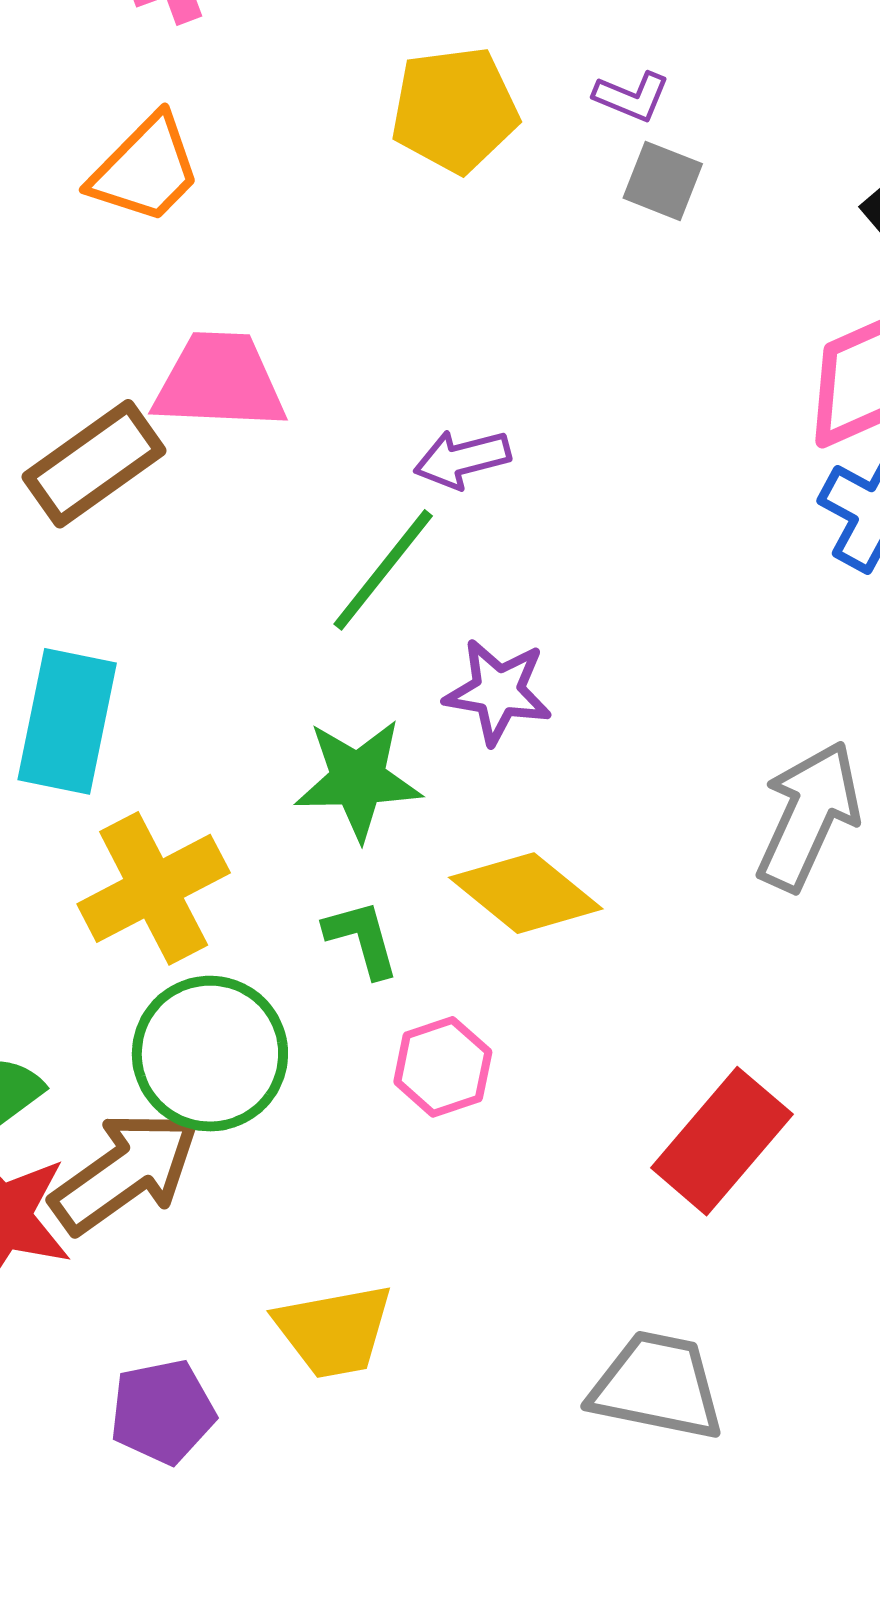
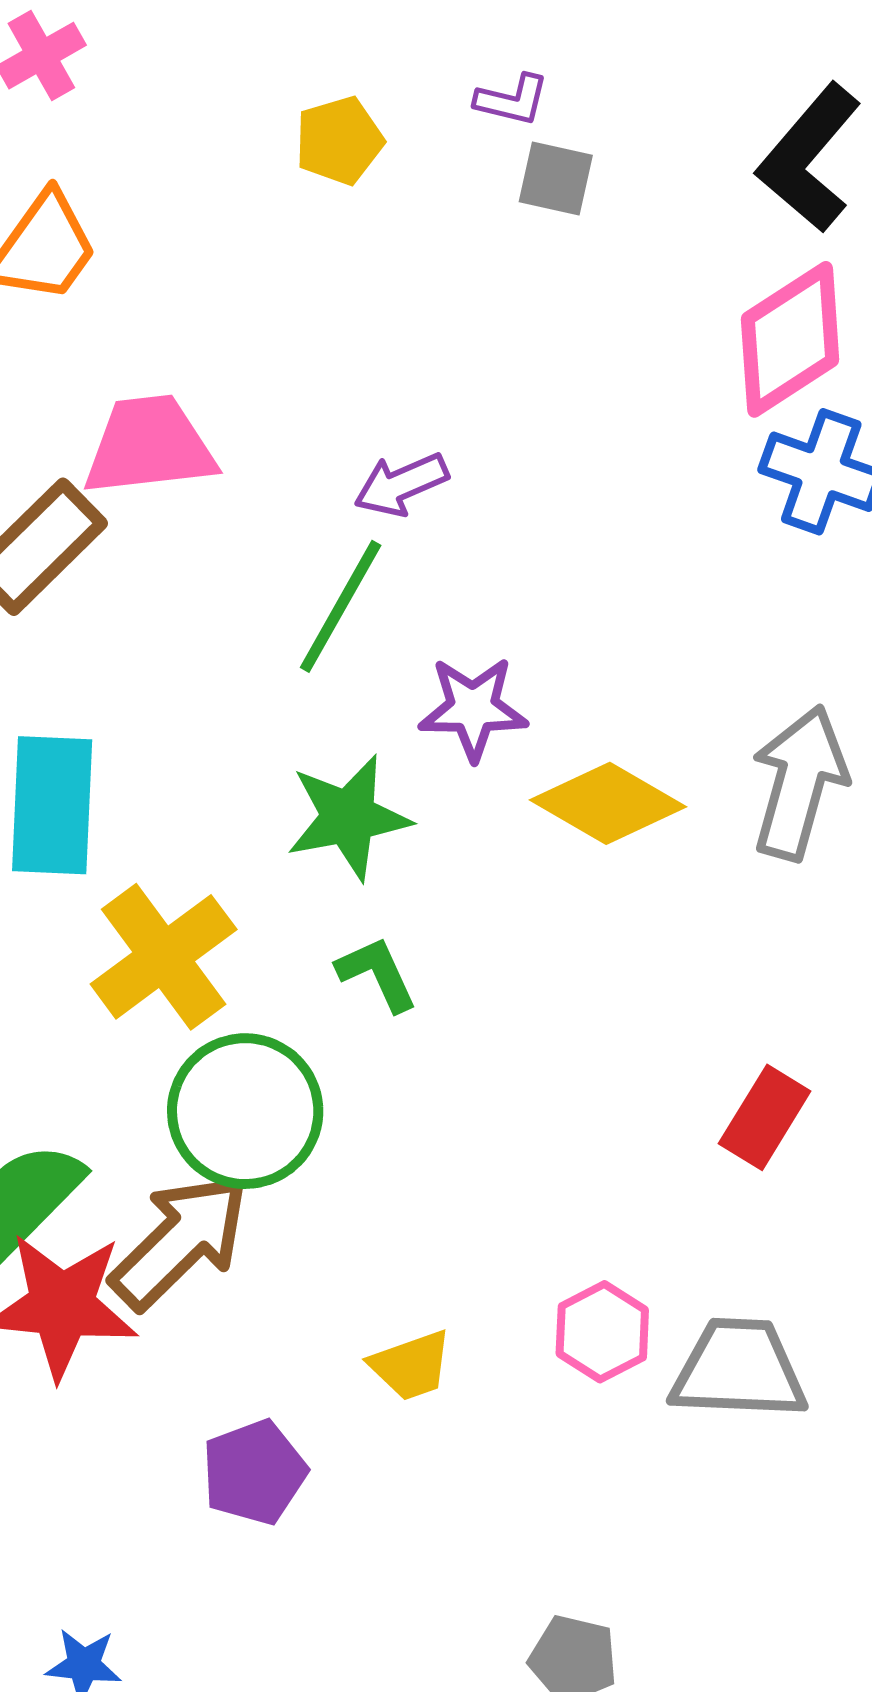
yellow pentagon: (455, 110) -> (339, 141), size x0.7
yellow diamond: (526, 893) -> (608, 803), moved
pink hexagon: (443, 1067) -> (602, 1332), moved
red rectangle: (722, 1141) -> (765, 1117), size x0.7
yellow trapezoid: (334, 1331) -> (411, 1365), size x0.7

